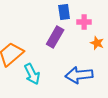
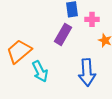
blue arrow: (79, 75) -> (87, 72), turned -88

